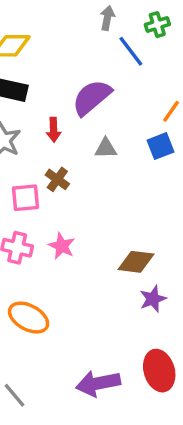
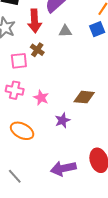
red arrow: (54, 130) -> (35, 21), size x1.6
pink star: (62, 246) -> (41, 98), moved
purple star: (153, 299) -> (63, 120), moved

